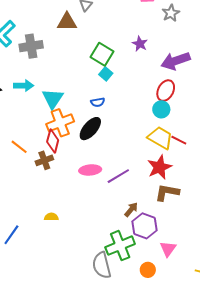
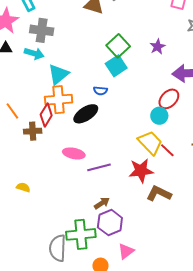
gray cross: (31, 46) -> (42, 30), moved
cyan square: (106, 74) -> (116, 66), size x1.5
brown L-shape: (167, 192) -> (159, 193), moved

